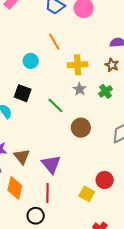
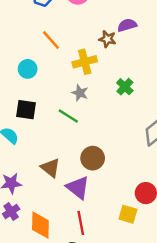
brown star: (112, 65) -> (107, 39), moved
gray star: (80, 89) -> (80, 93), moved
brown circle: (81, 128) -> (93, 158), moved
brown triangle: (22, 157) -> (50, 168), moved

